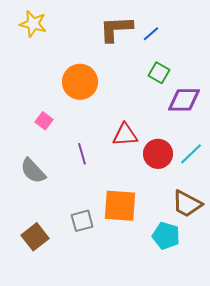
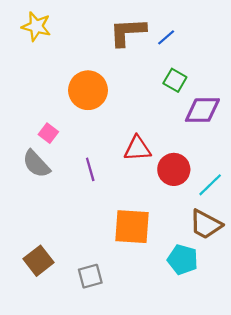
cyan line: (191, 154) -> (210, 185), moved
gray semicircle: (33, 171) -> (36, 164), moved
gray square: (82, 221) -> (90, 276), moved

